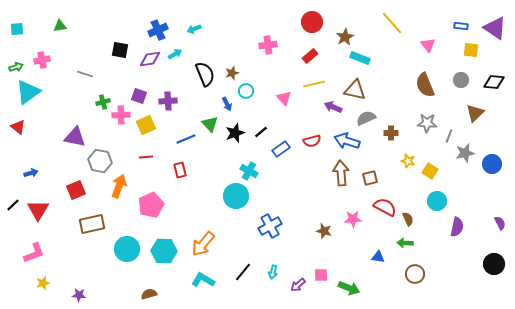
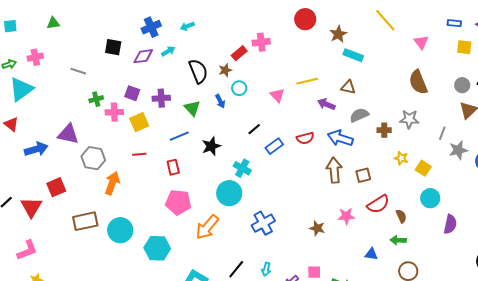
red rectangle: (310, 56) -> (239, 53), moved
gray circle: (461, 80) -> (462, 85), moved
brown triangle: (355, 90) -> (348, 87), size x0.7
gray star: (427, 123) -> (409, 119), moved
green triangle: (210, 124) -> (192, 108), moved
black star: (235, 133) -> (211, 146), moved
blue arrow: (31, 173) -> (36, 149), moved, size x1.6
red square: (76, 190) -> (56, 187), moved
pink pentagon: (151, 205) -> (178, 202), moved, turned 30
red semicircle: (385, 207) -> (378, 204), turned 120
orange arrow: (203, 244) -> (207, 227), moved
cyan circle: (127, 249) -> (120, 230), moved

